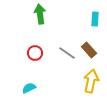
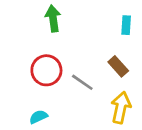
red circle: (35, 53) -> (46, 70), size x1.5
gray line: (67, 53) -> (82, 82), moved

